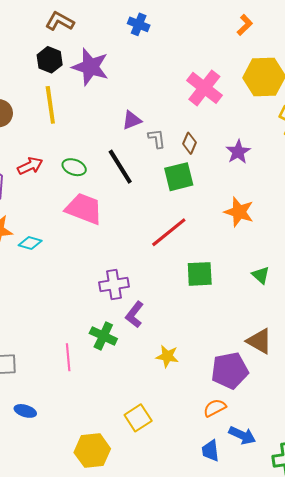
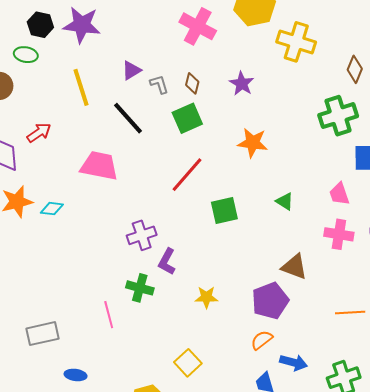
yellow line: (50, 105) -> (81, 87), moved
green ellipse: (74, 167) -> (26, 55), moved

